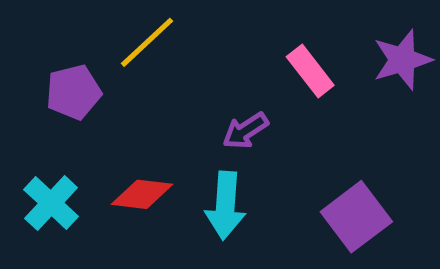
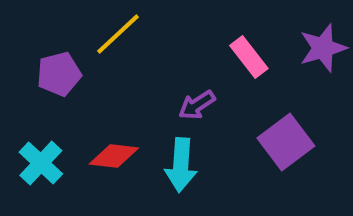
purple square: (356, 217) -> (286, 142), moved

